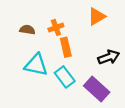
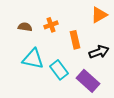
orange triangle: (97, 16) -> (99, 15), moved
orange rectangle: (66, 47) -> (75, 40), moved

